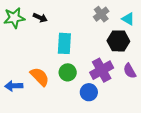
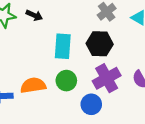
black hexagon: (118, 41) -> (100, 44), moved
orange semicircle: (40, 77) -> (33, 85), turned -55

